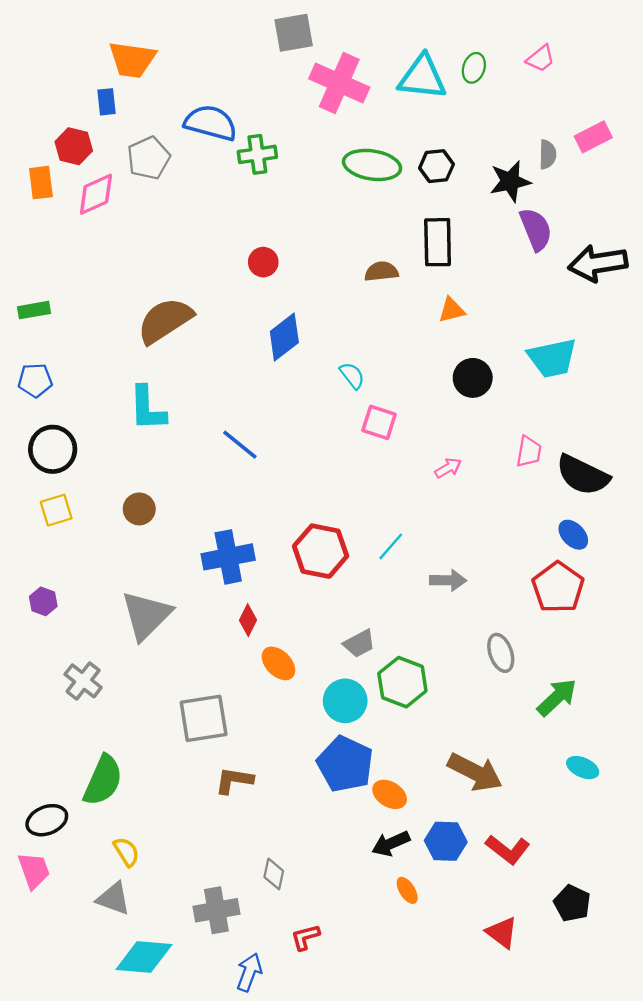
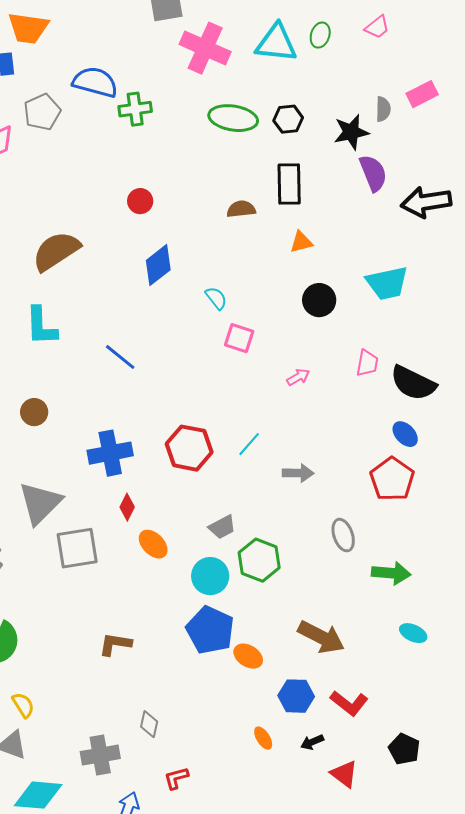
green arrow: (557, 697) -> (391, 573), turned 48
gray square: (204, 718) -> (77, 548), moved
black arrow: (391, 844) -> (312, 742), moved, size x0.7

